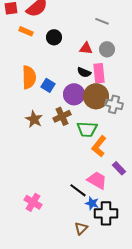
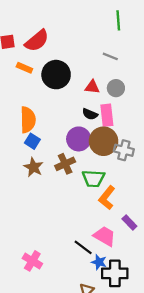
black circle: (54, 37) -> (56, 75), size x1.6
blue square: (48, 85) -> (32, 141), moved

